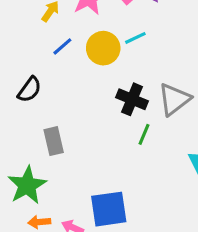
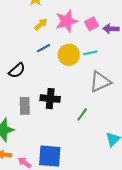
black cross: (132, 99) -> (50, 99), moved, turned -30
gray triangle: (174, 99) -> (100, 82), moved

